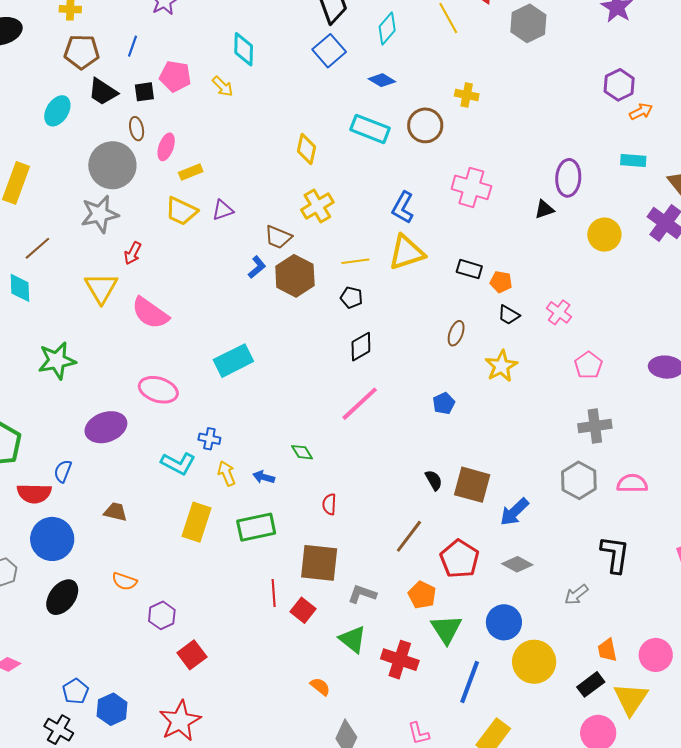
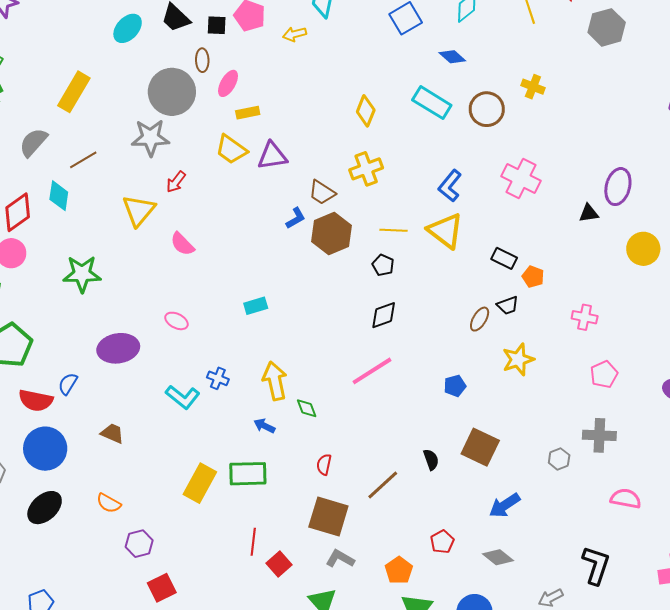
yellow arrow: (223, 86) -> (295, 34), turned 110
purple triangle: (223, 210) -> (272, 156), size x1.4
yellow triangle: (407, 252) -> (445, 231), turned 45
pink cross: (559, 312) -> (585, 317), turned -35
pink semicircle: (150, 313) -> (182, 244), size x0.7
black trapezoid: (509, 315) -> (508, 305), moved, turned -60
cyan rectangle: (233, 361) -> (256, 306), size x0.6
pink ellipse: (158, 390) -> (177, 321), size x0.6
yellow arrow: (227, 473) -> (275, 381), moved, size x1.5
gray hexagon: (579, 480) -> (559, 459), moved, size x0.6
brown square: (472, 485) -> (480, 447), moved
yellow rectangle: (196, 522) -> (200, 483), moved
brown line: (409, 536) -> (383, 485), moved
red pentagon: (460, 559) -> (442, 542), size x0.6
brown square: (319, 563) -> (328, 517), moved

